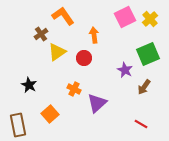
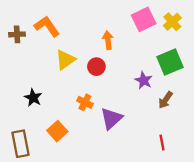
orange L-shape: (63, 16) -> (47, 26), moved
brown cross: (41, 34) -> (17, 34), moved, turned 32
red line: (141, 124) -> (162, 143), turned 48

